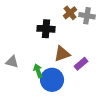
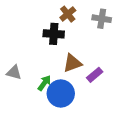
brown cross: (70, 13) -> (68, 14), moved
green arrow: (38, 71) -> (44, 83), turned 56

